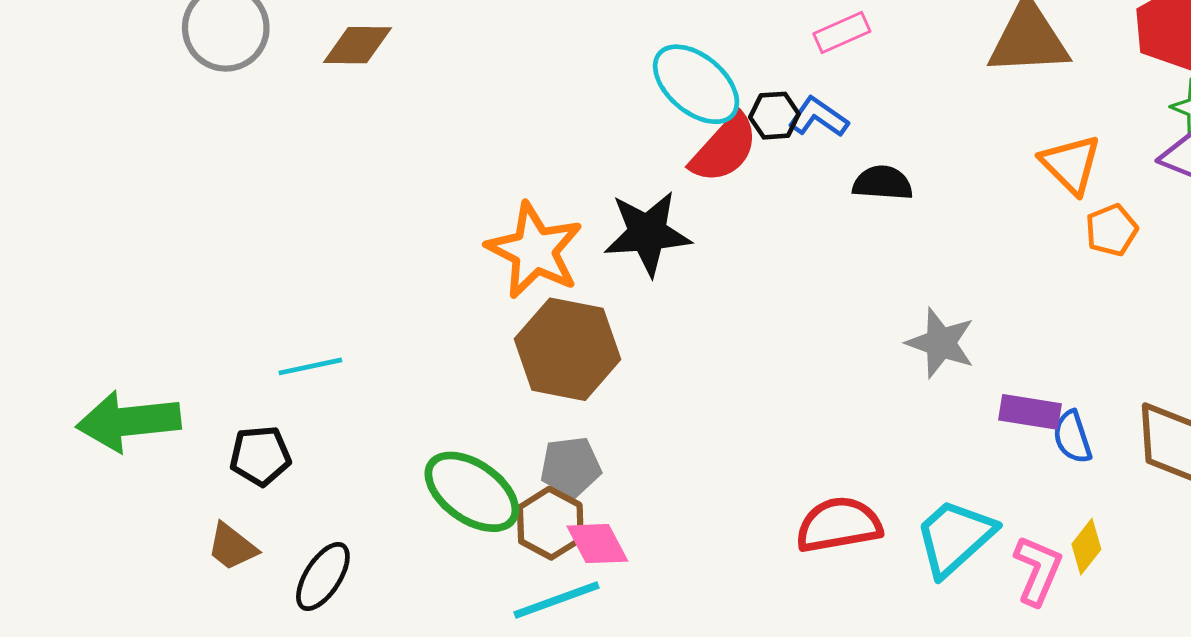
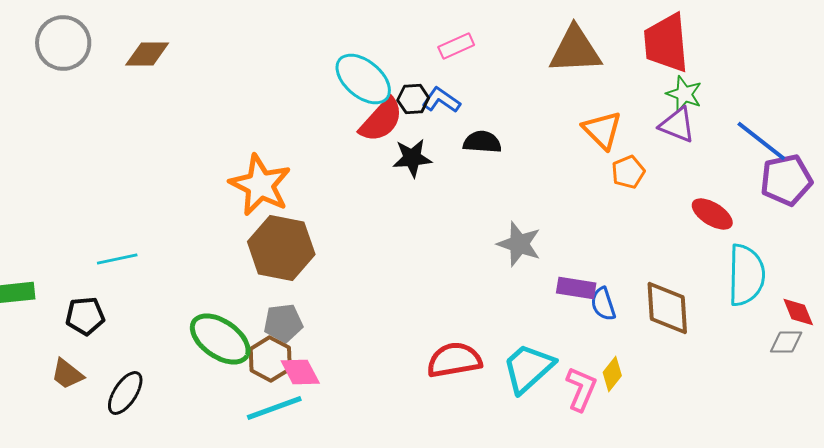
black star: (647, 233) -> (412, 158), moved, size x0.7

